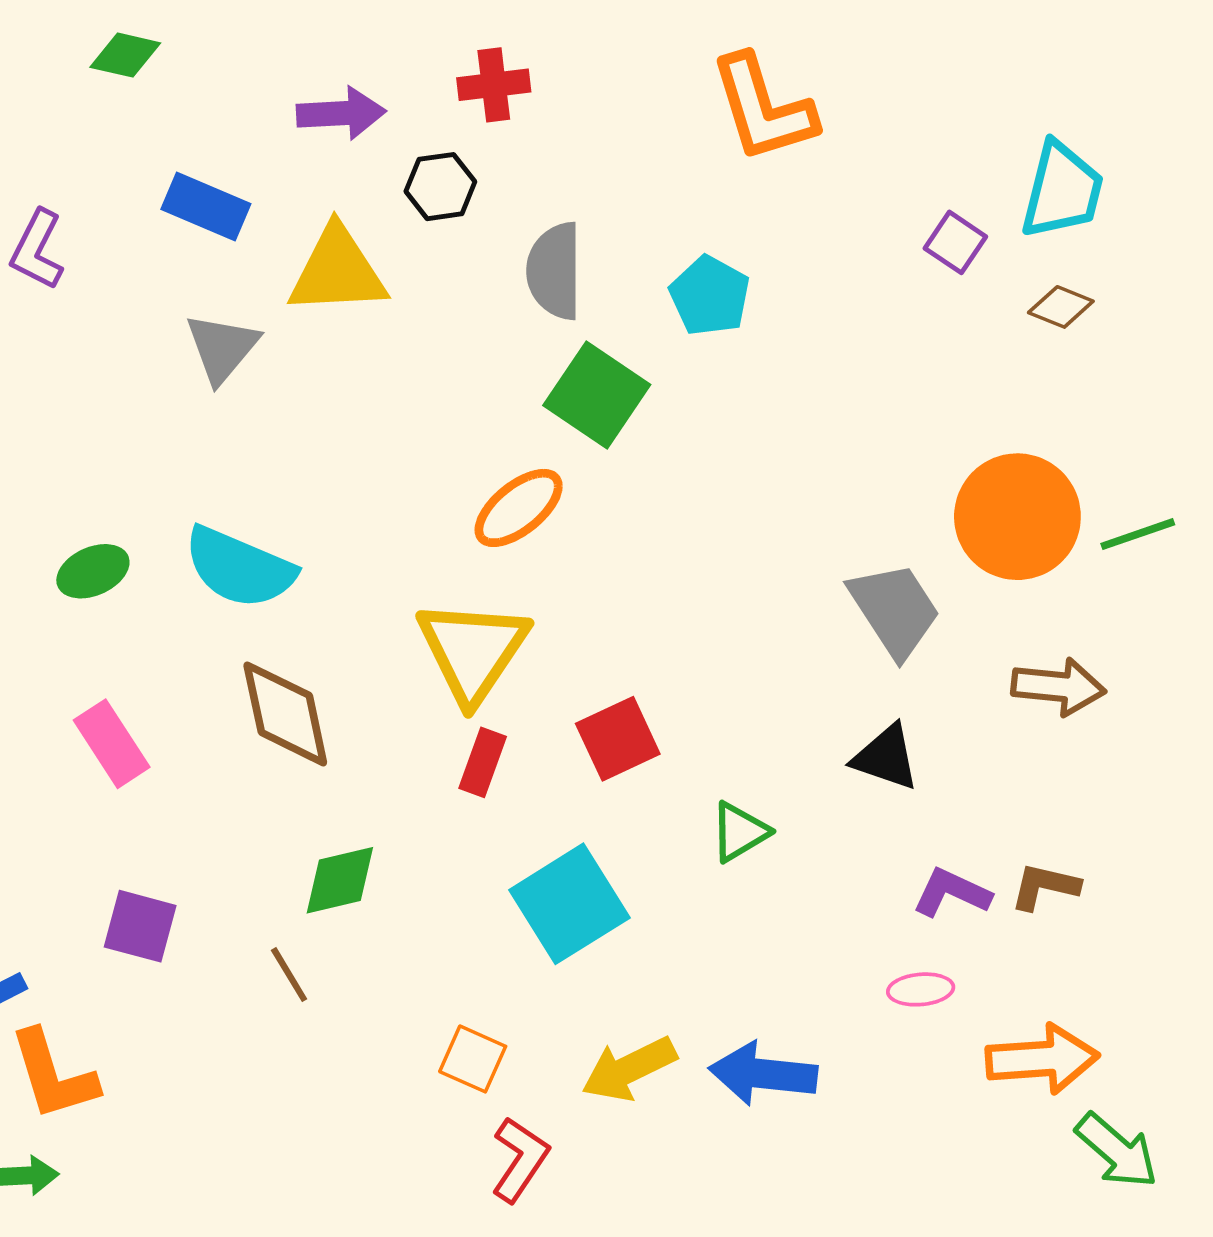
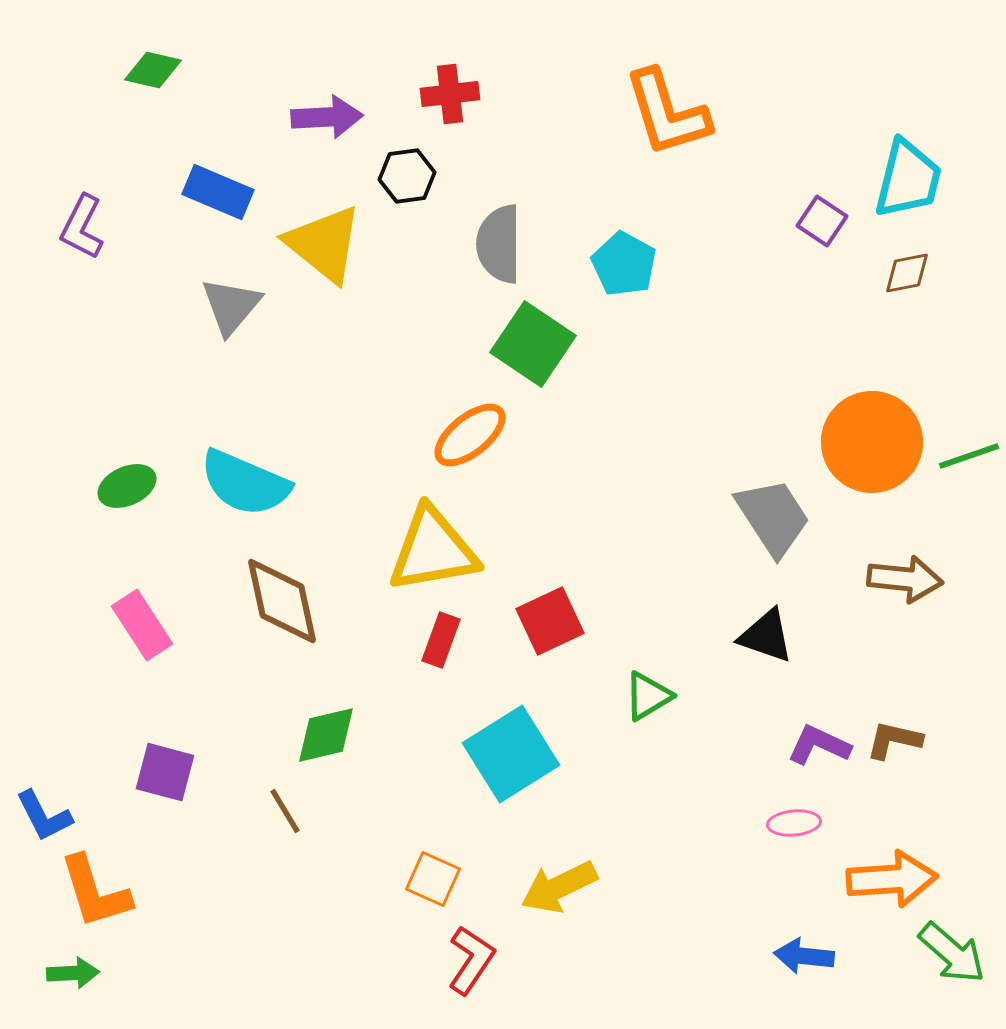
yellow triangle: (337, 271) -> (324, 244), turned 42
brown diamond: (1061, 307) -> (907, 273), turned -33
yellow triangle: (473, 651) -> (433, 550), turned 46
blue arrow: (763, 1074) -> (804, 956), moved, size x0.7

